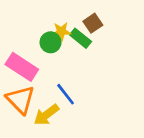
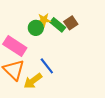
brown square: (93, 23) -> (71, 23), moved

